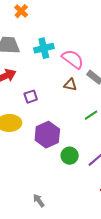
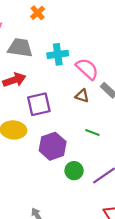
purple square: (31, 97) -> (39, 104), size x1.6
green line: (91, 115) -> (92, 132), moved, turned 48

